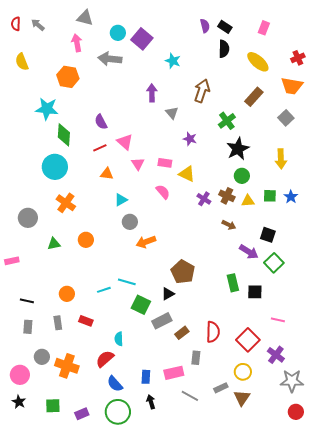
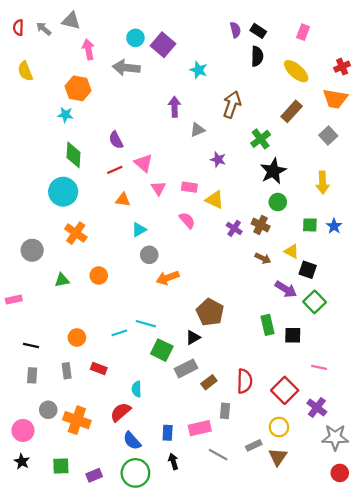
gray triangle: (85, 18) -> (71, 21), moved
cyan star: (47, 109) -> (65, 115), moved, size x0.6
gray triangle: (172, 113) -> (197, 130), turned 48
yellow triangle: (248, 201) -> (292, 251), moved, turned 32

